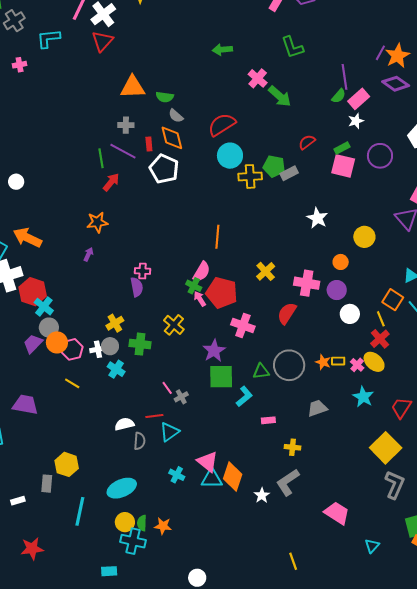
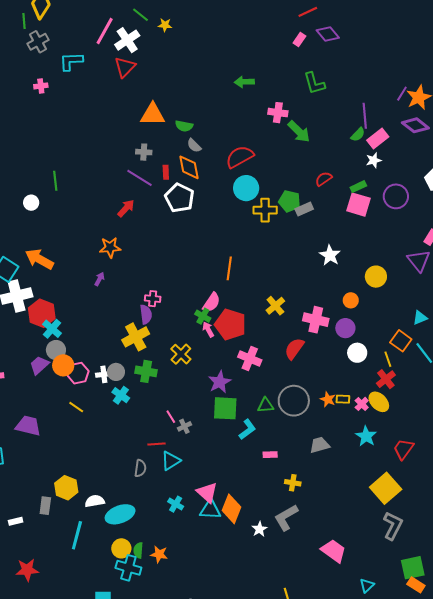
pink cross: (258, 78) -> (278, 113), turned -36
green line: (101, 158) -> (55, 181), moved
yellow cross: (115, 323) -> (136, 337), moved, size x1.5
white semicircle: (124, 424) -> (95, 501), moved

